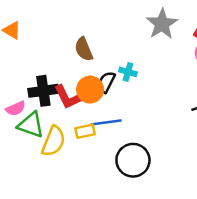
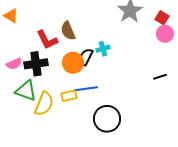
cyan cross: (128, 72) -> (103, 49), turned -32
red L-shape: (67, 97) -> (47, 40), moved
pink semicircle: (16, 108) -> (14, 64), moved

